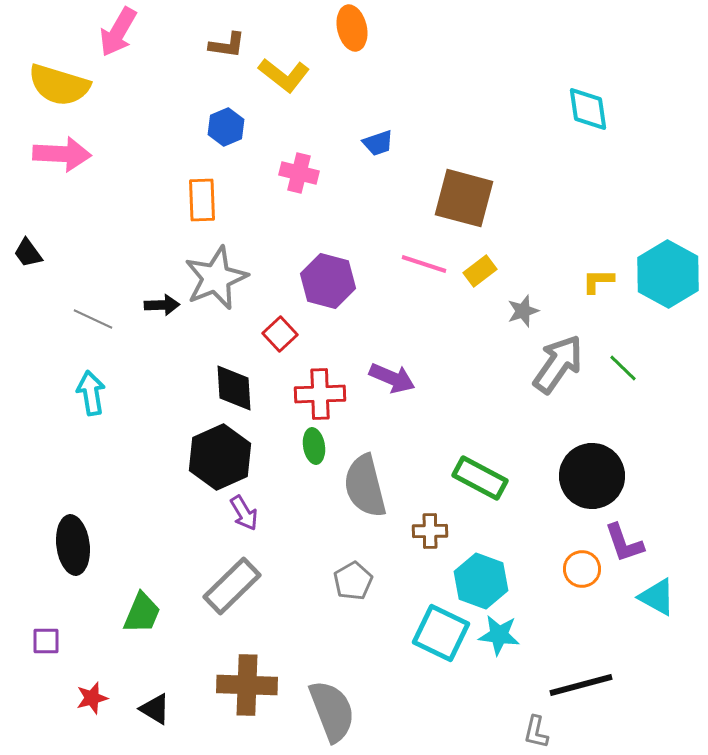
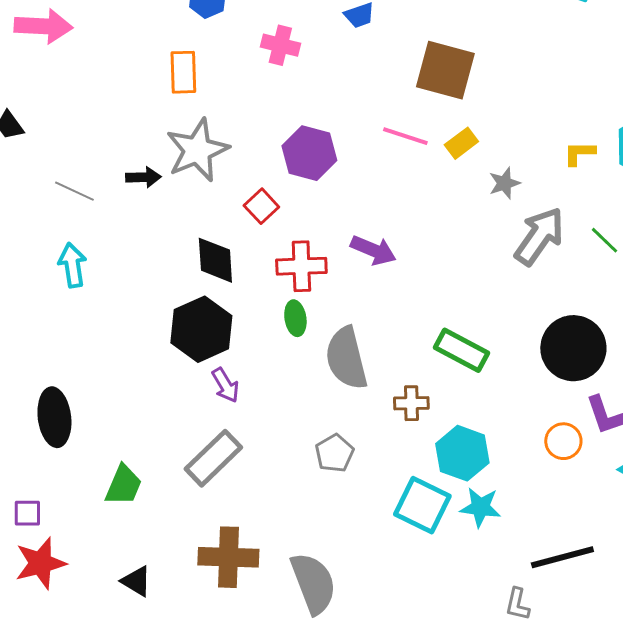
red star: (92, 698) -> (40, 563), moved, size x1.6

